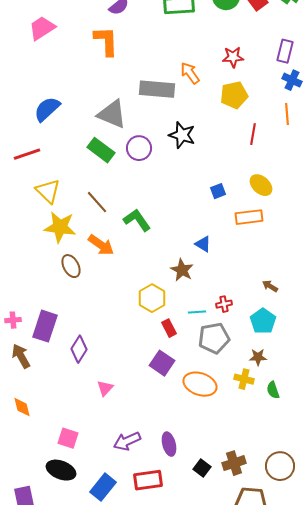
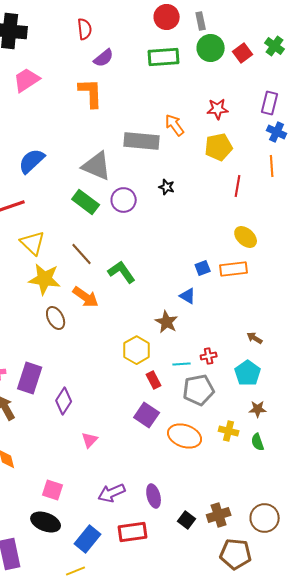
black star: (182, 135) -> (167, 187), size x0.6
blue square: (218, 191) -> (203, 268), moved
brown star: (258, 357) -> (258, 409), moved

